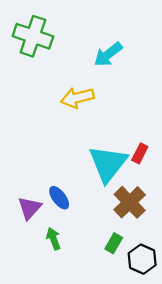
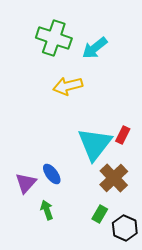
green cross: (33, 36) -> (54, 38), moved

